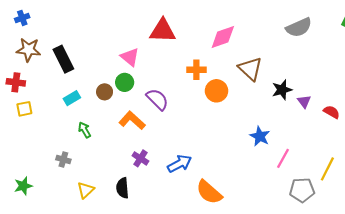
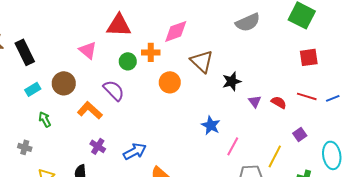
orange cross: (196, 70) -> (151, 52), moved
green circle: (125, 82) -> (128, 61), moved
brown circle: (105, 92) -> (64, 83), size x1.5
purple triangle: (304, 101) -> (255, 101), moved

